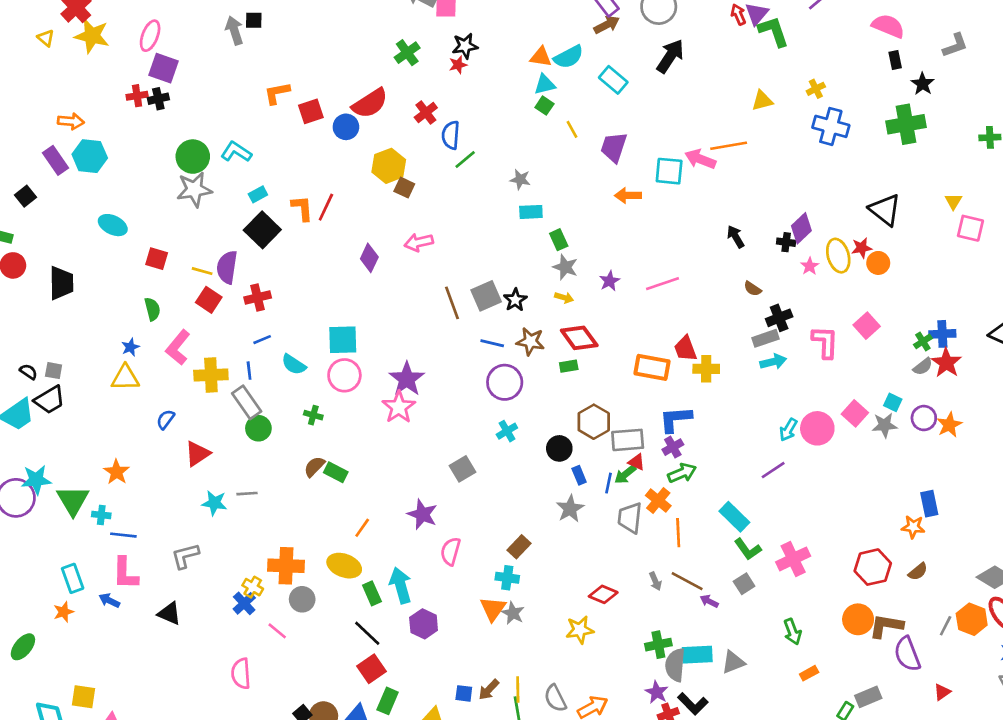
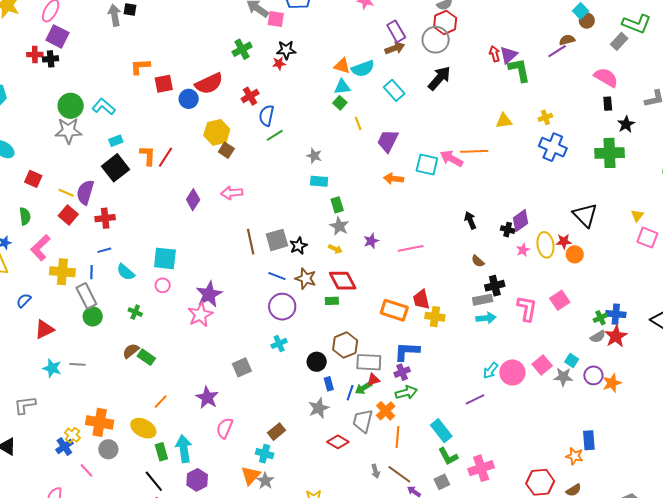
pink circle: (344, 375) -> (163, 285), size x0.6
red triangle: (637, 462) -> (373, 380), turned -48
red diamond: (603, 594) -> (338, 442), moved

